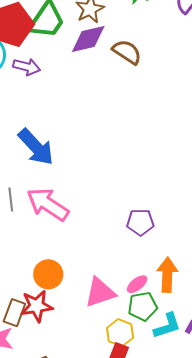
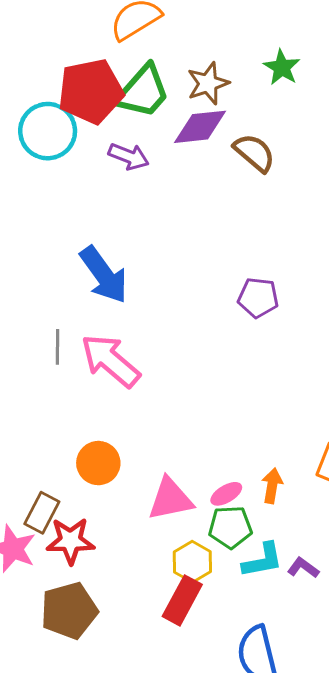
purple arrow: (27, 67) -> (129, 156), moved
purple pentagon: (140, 222) -> (258, 298), moved
orange arrow: (167, 275) -> (272, 486), size x0.7
red star: (37, 306) -> (70, 541), moved

